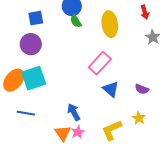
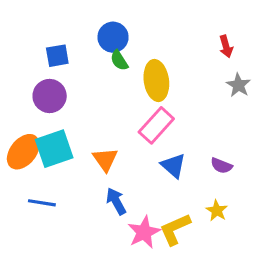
yellow ellipse: (110, 24) -> (156, 81), moved
pink star: (78, 132) -> (144, 232), moved, size x1.5
orange triangle: (63, 133) -> (105, 159), moved

